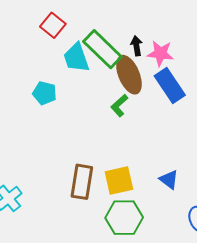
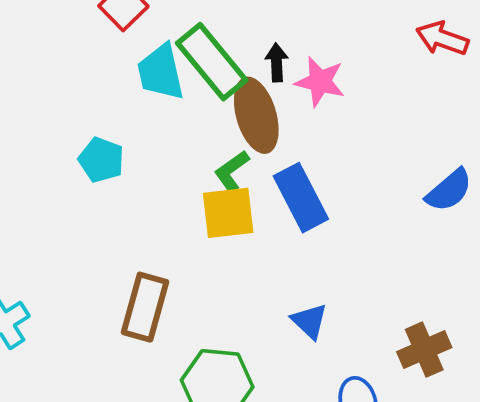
blue rectangle: (170, 85) -> (301, 198), moved
cyan pentagon: (45, 93) -> (101, 160), moved
yellow square: (119, 181) -> (228, 213), moved

